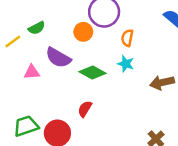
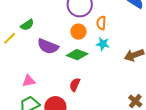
orange circle: (83, 32) -> (78, 32), moved
pink triangle: (32, 72) -> (29, 81), moved

